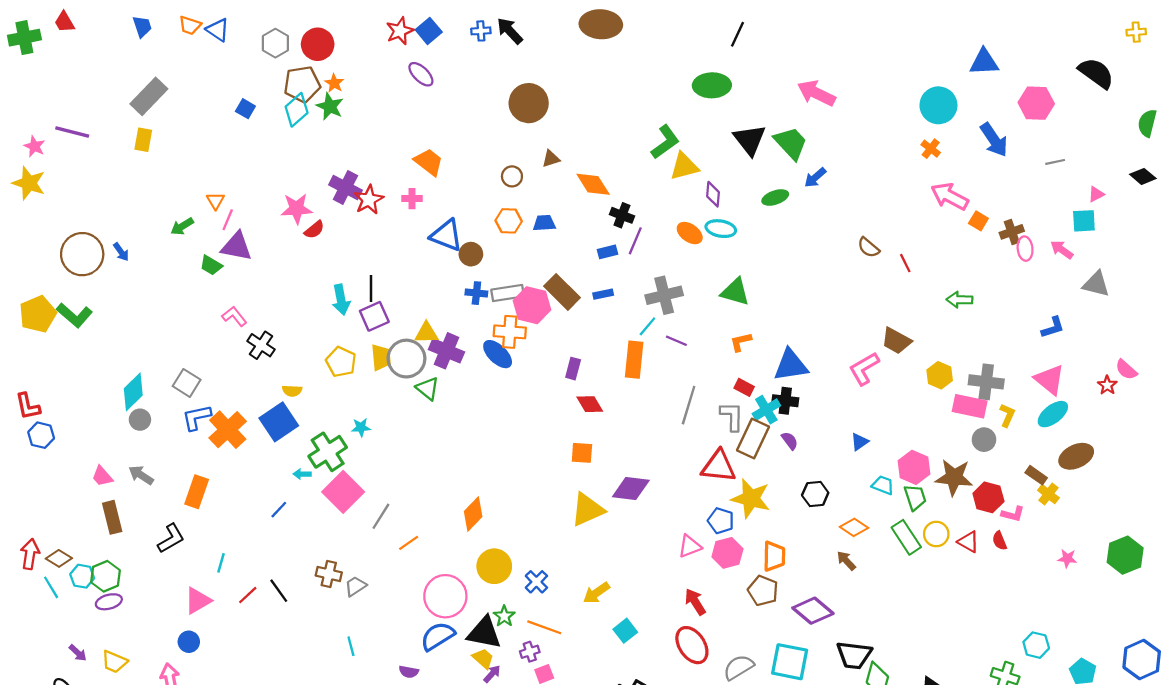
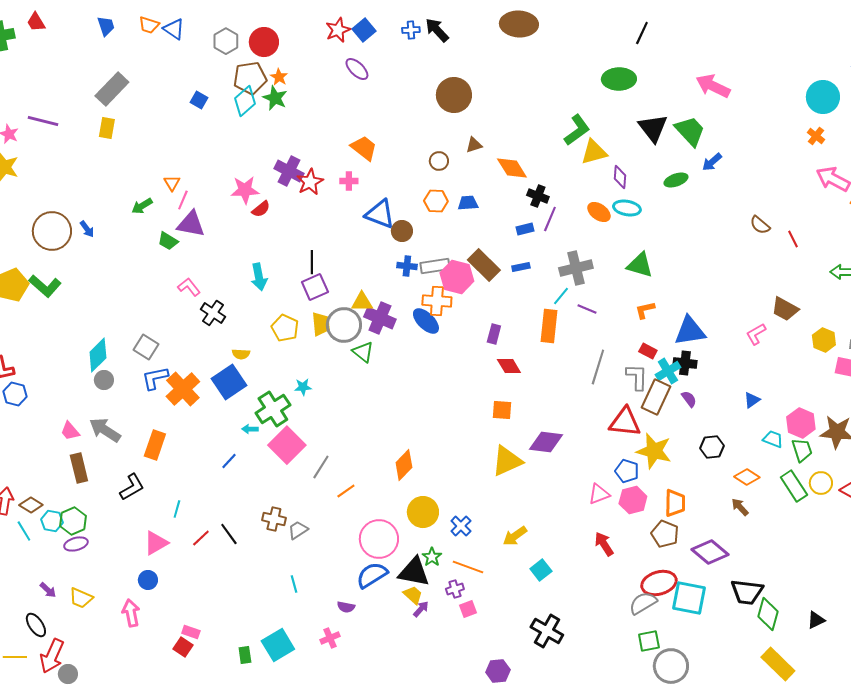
cyan arrow: (341, 300) -> (259, 277), moved
pink L-shape: (864, 369) -> (756, 334), size x0.7
gray arrow: (141, 475) -> (105, 430), size x1.4
red ellipse: (692, 645) -> (659, 583), moved, turned -72

